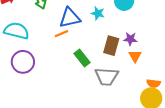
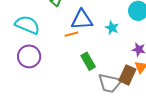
cyan star: (98, 13) -> (112, 28), moved
brown rectangle: (111, 46) -> (127, 75), moved

